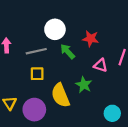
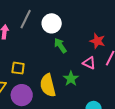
red star: (91, 39) -> (97, 41), moved
gray line: (36, 51) -> (26, 19), moved, turned -60
yellow square: (37, 74) -> (18, 68), moved

